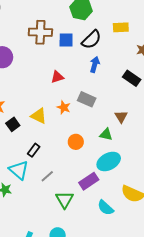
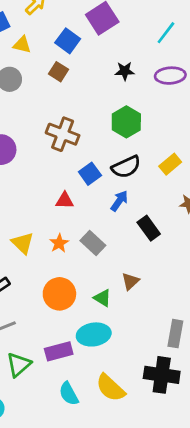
yellow rectangle: (121, 27) -> (170, 164), turned -56
blue square: (66, 40) -> (90, 174), moved, turned 35
black rectangle: (132, 78) -> (149, 228), moved
orange circle: (76, 142) -> (59, 294), size x1.5

